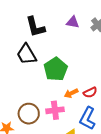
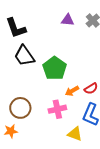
black L-shape: (35, 27) -> (16, 28), moved
brown circle: (29, 114) -> (20, 108), moved

